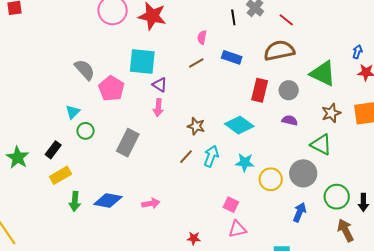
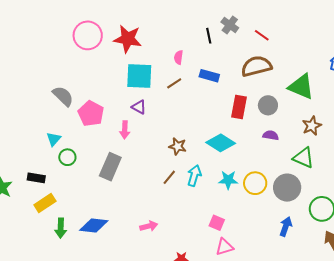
cyan square: (142, 61) -> (139, 76), moved
pink arrow: (158, 108) -> (125, 130), moved
black rectangle: (53, 150) -> (36, 178), turned 66
yellow circle: (271, 179) -> (255, 183), moved
pink arrow: (151, 203) -> (149, 226), moved

